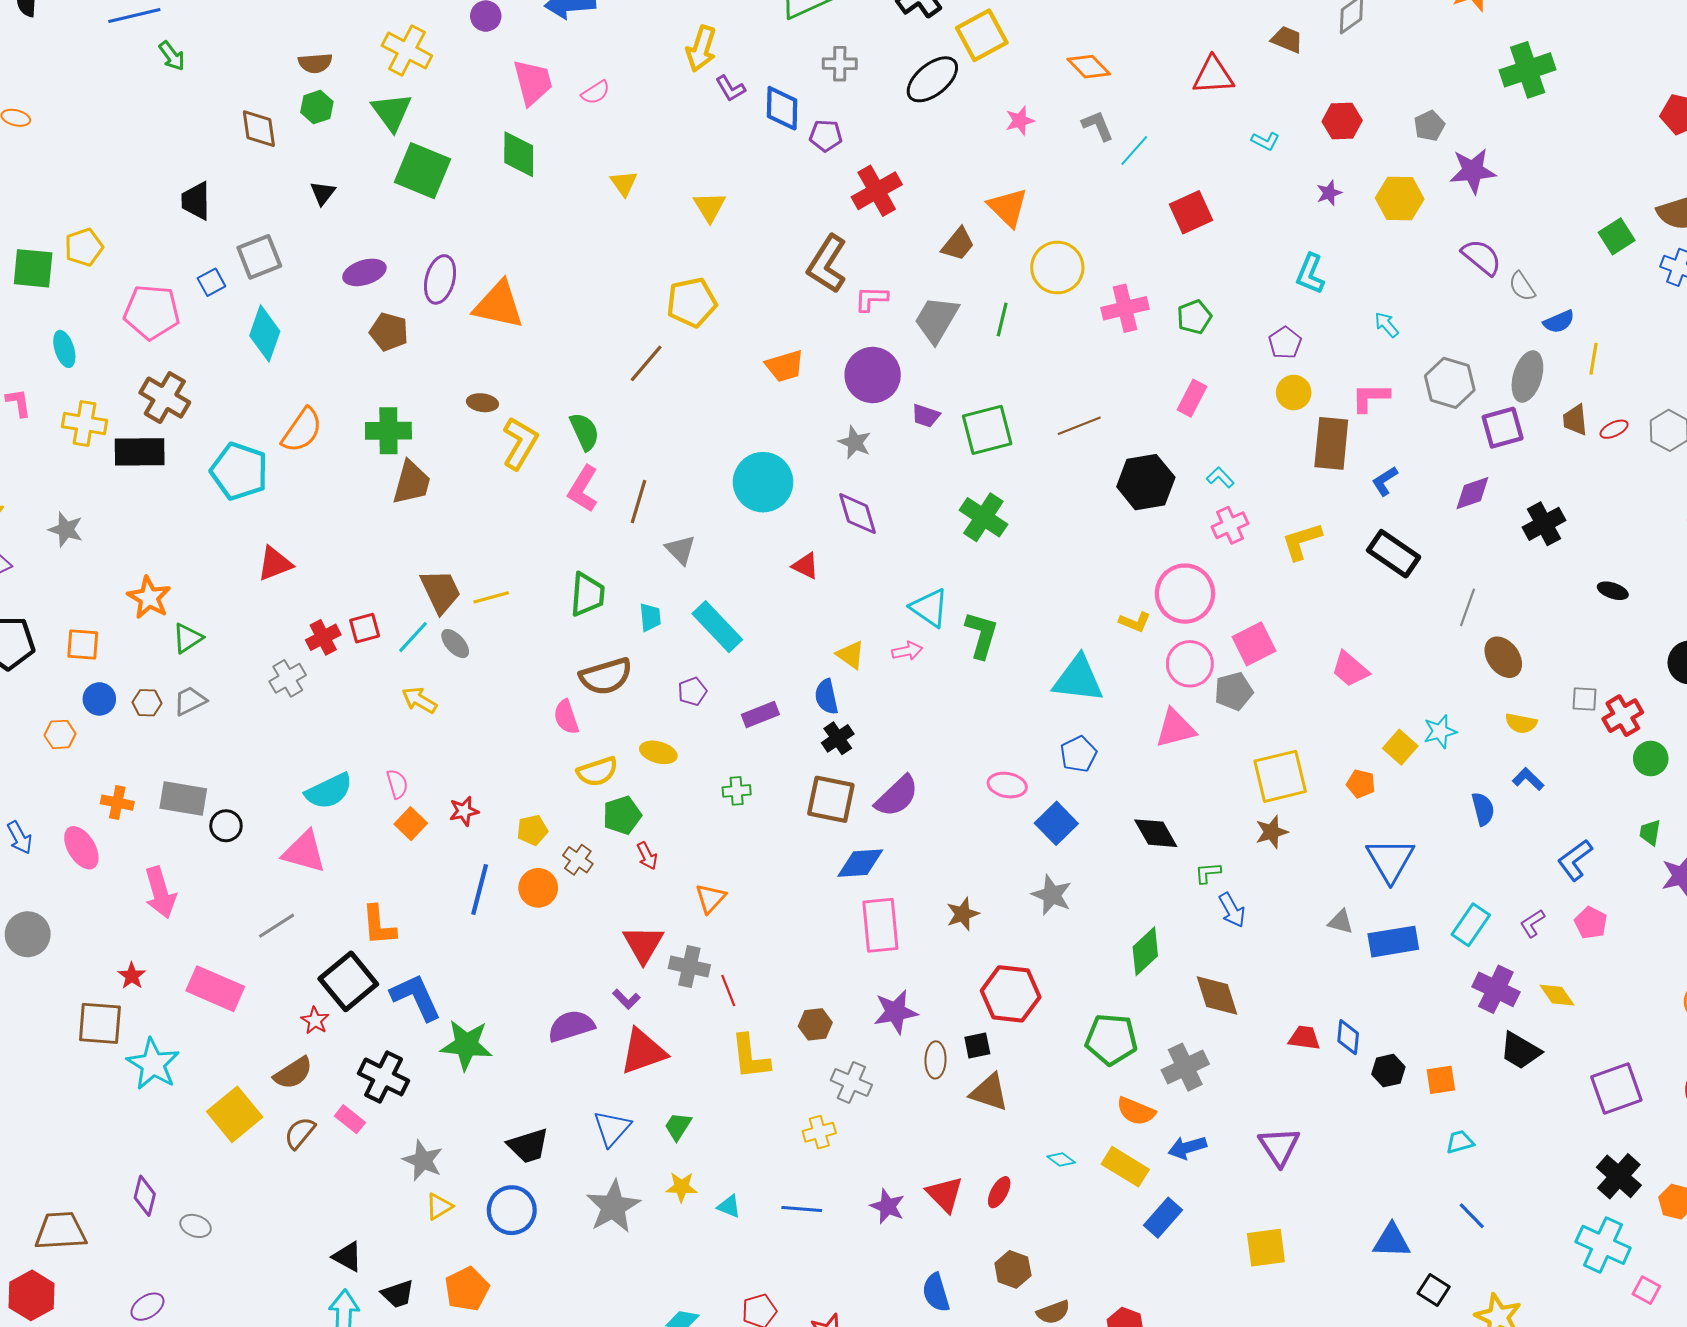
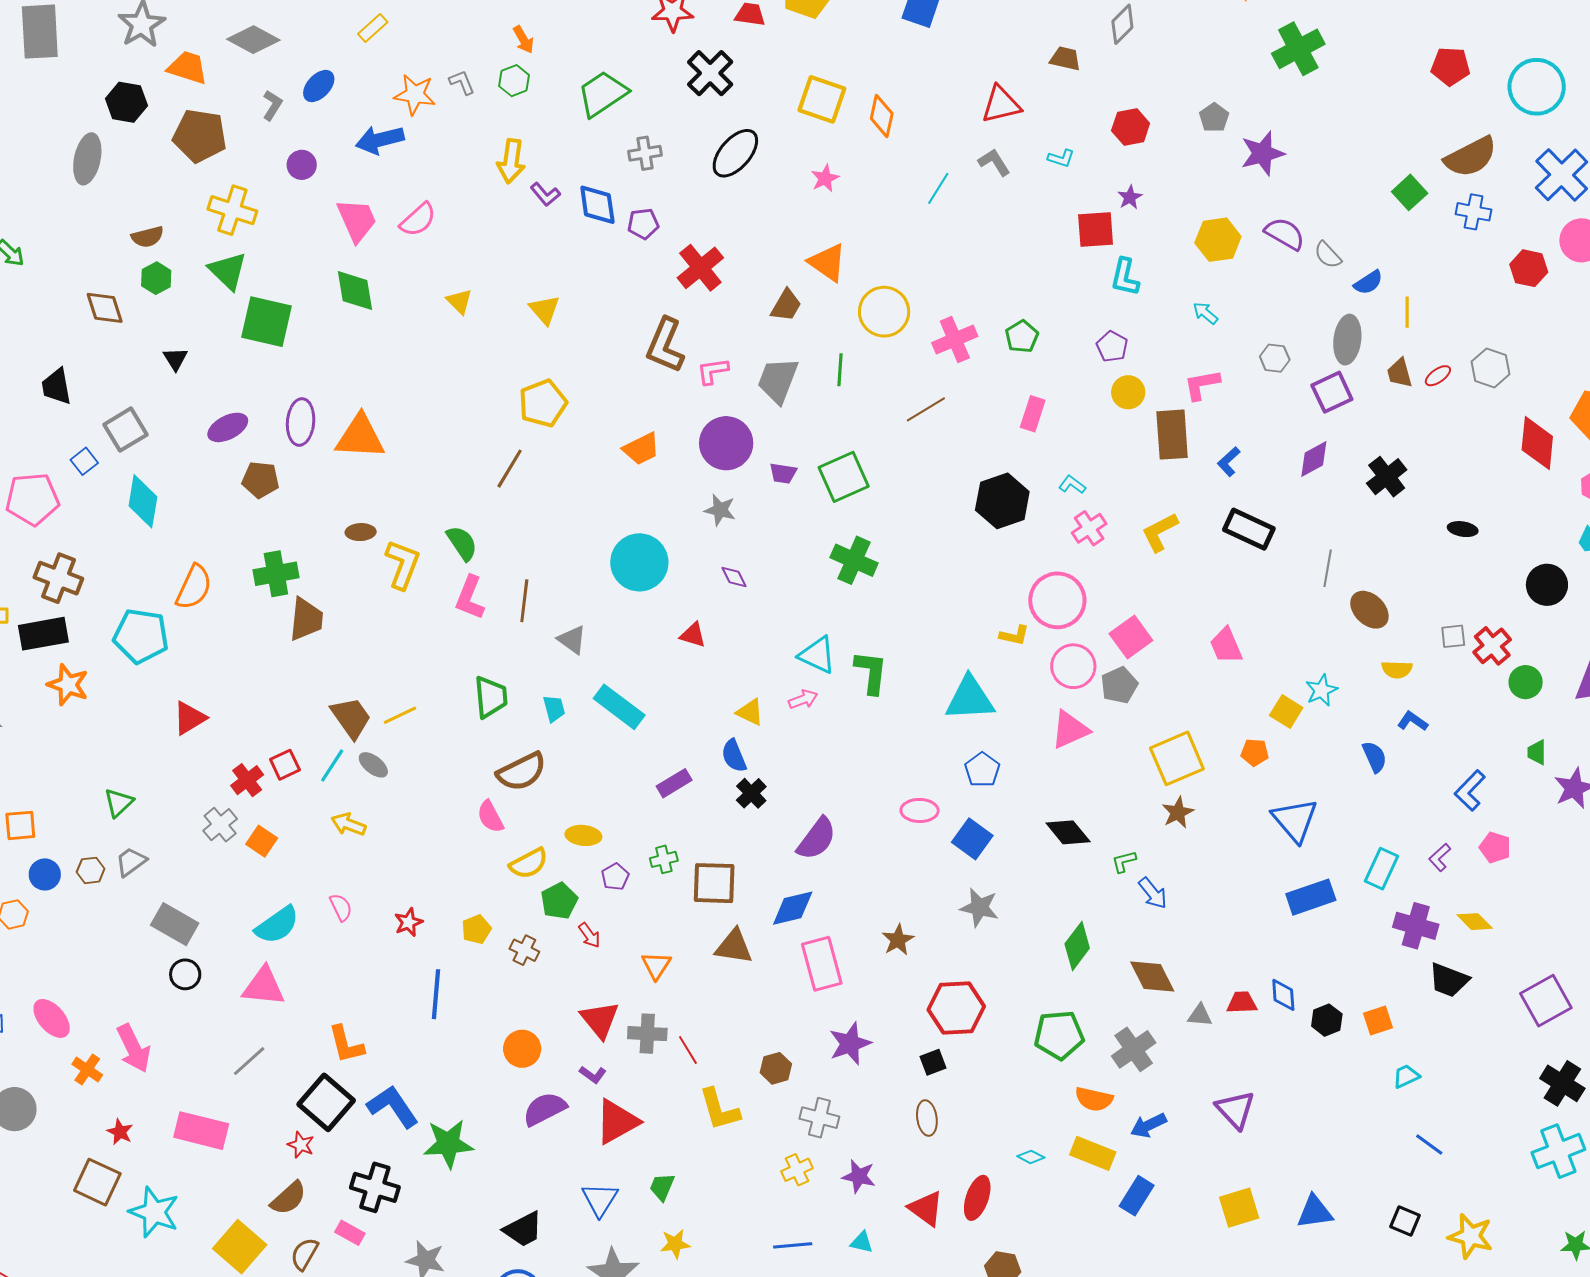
yellow square: (982, 35) -> (822, 99), moved, turned -33
orange diamond: (1089, 67) -> (882, 116), turned 66
pink semicircle: (596, 92) -> (418, 220), size x1.4
gray L-shape: (1098, 126) -> (994, 162), moved
yellow hexagon: (1400, 199) -> (1218, 240), moved
red square: (1191, 212) -> (1096, 230), moved, turned 30
gray hexagon: (1450, 383) -> (1275, 358), size x0.6
brown line: (1079, 426) -> (926, 409), moved
purple diamond: (858, 514) -> (734, 577), size x0.6
orange star: (149, 598) -> (68, 685), moved
pink trapezoid: (1350, 669) -> (1226, 646), turned 36
purple pentagon: (692, 691) -> (615, 877), moved
gray rectangle: (183, 798) -> (175, 924), moved, turned 30
brown square: (831, 799) -> (714, 883), moved
orange cross: (117, 803) -> (87, 1069), moved, turned 32
orange square: (411, 824) -> (262, 841), moved
orange circle: (538, 888) -> (522, 1049), moved
gray triangle: (1341, 922) -> (1200, 1015), moved
brown square: (100, 1023) -> (97, 1182), turned 30
brown ellipse: (936, 1060) -> (927, 1118), moved
brown triangle: (989, 1092) -> (734, 947), moved
red ellipse: (999, 1192) -> (977, 1198), size x1.4
cyan triangle: (729, 1206) -> (862, 1242), moved
purple star: (887, 1206) -> (859, 1176), moved
blue triangle: (1392, 1241) -> (1315, 1212), moved
cyan cross: (1603, 1245) -> (1558, 1151), turned -36

